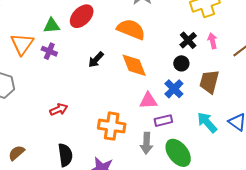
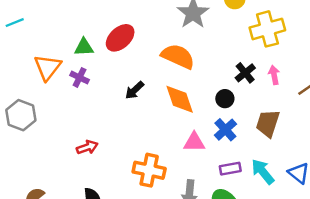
black circle: (181, 63) -> (225, 99), moved
purple rectangle: (163, 121) -> (230, 169), moved

